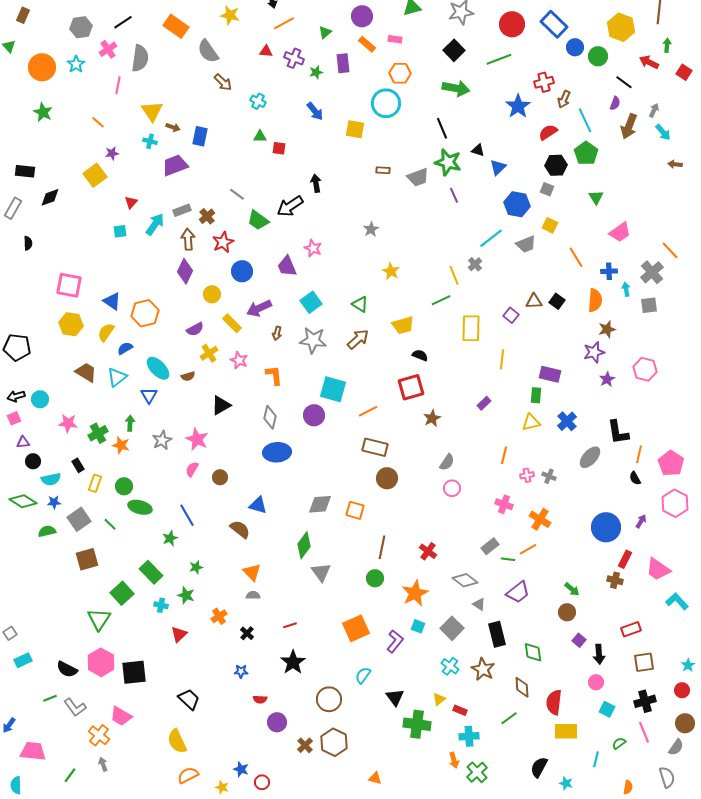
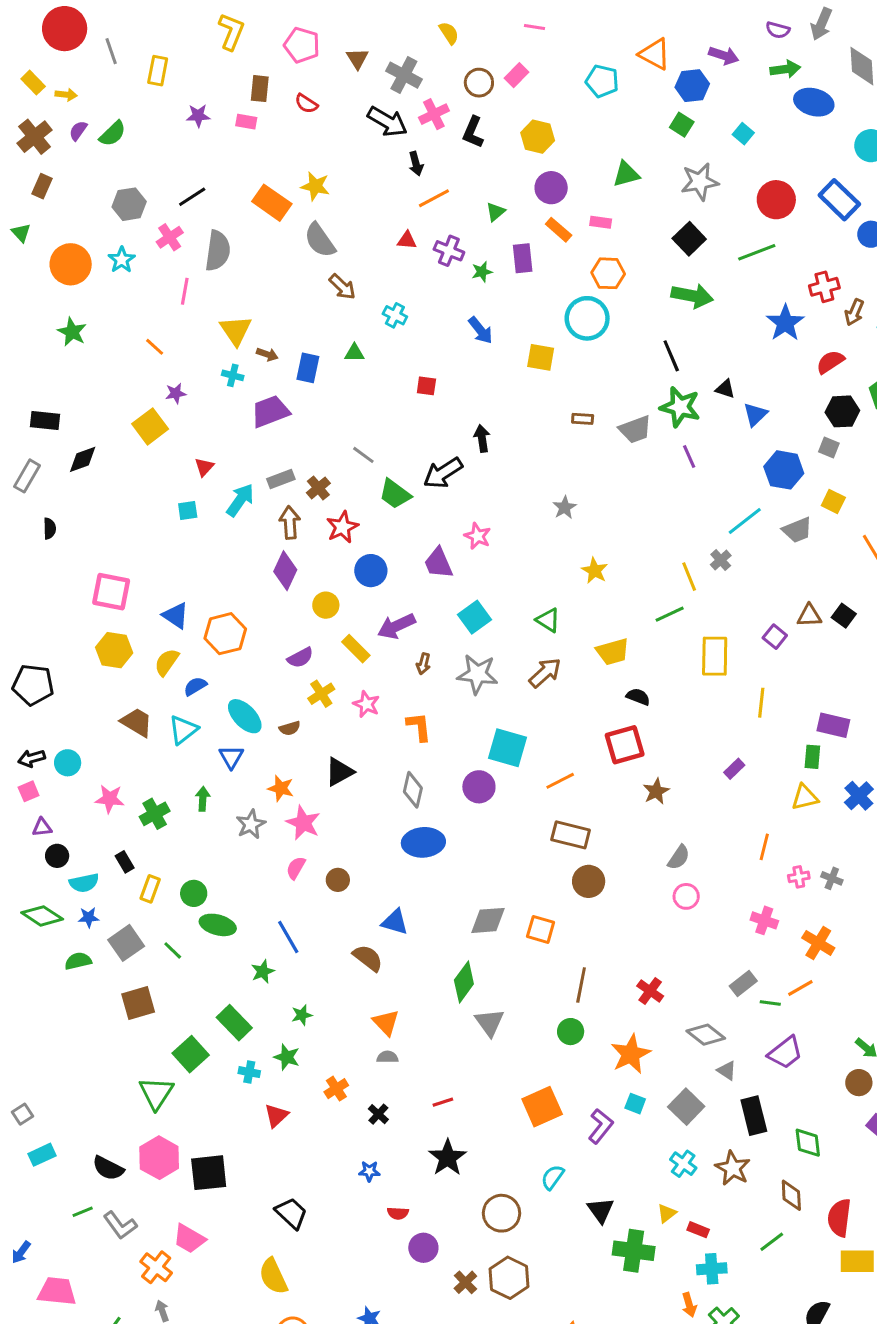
yellow star: (230, 15) -> (315, 186), moved
green triangle: (260, 136) -> (354, 353), moved
orange star: (121, 445) -> (281, 788), moved

